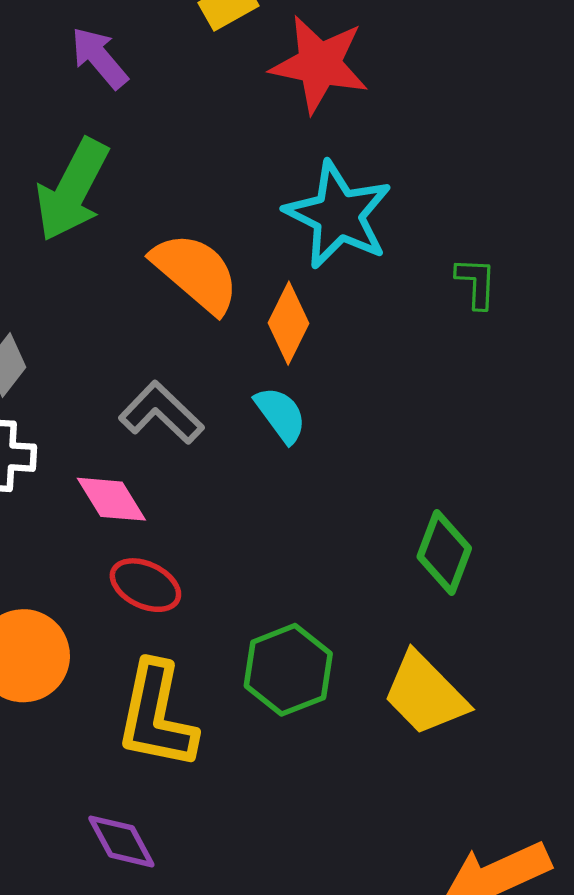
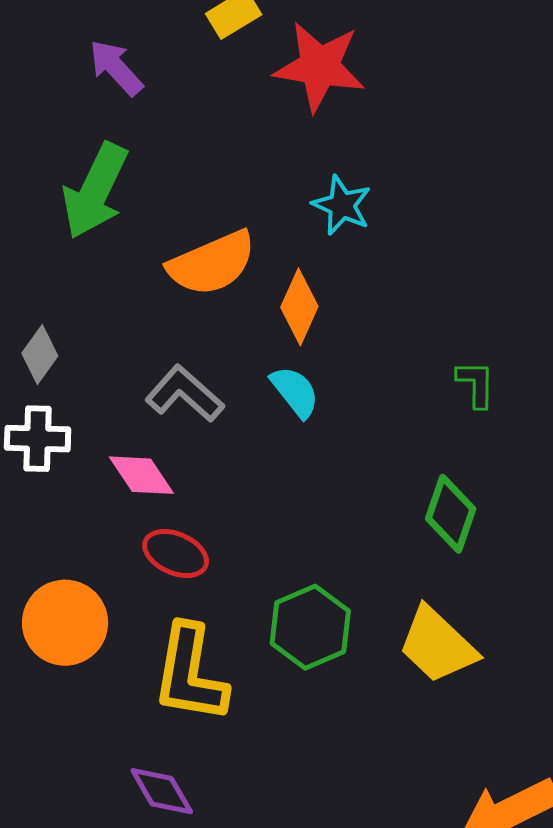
cyan star: (338, 215) -> (342, 205), size x0.6
orange semicircle: (196, 273) -> (212, 263), turned 118
green L-shape: (476, 283) -> (476, 384), moved

